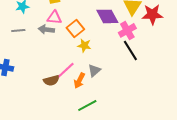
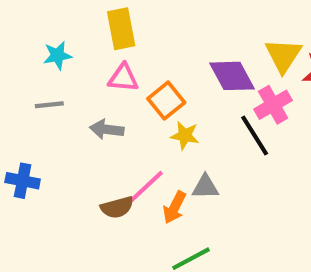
gray arrow: (46, 29) -> (107, 129), moved
black line: (130, 50) -> (255, 136), moved
gray triangle: (94, 70) -> (205, 187), turned 40

